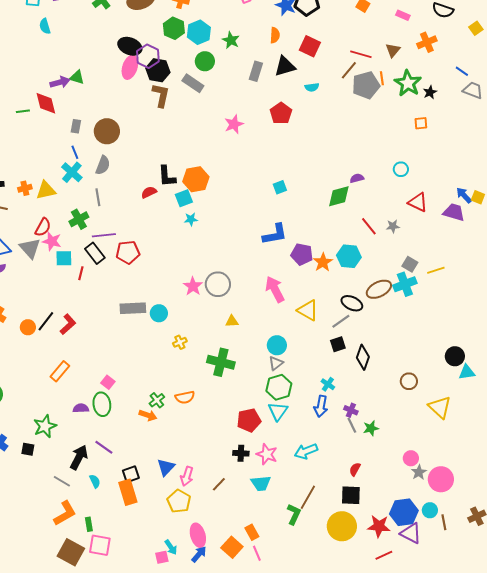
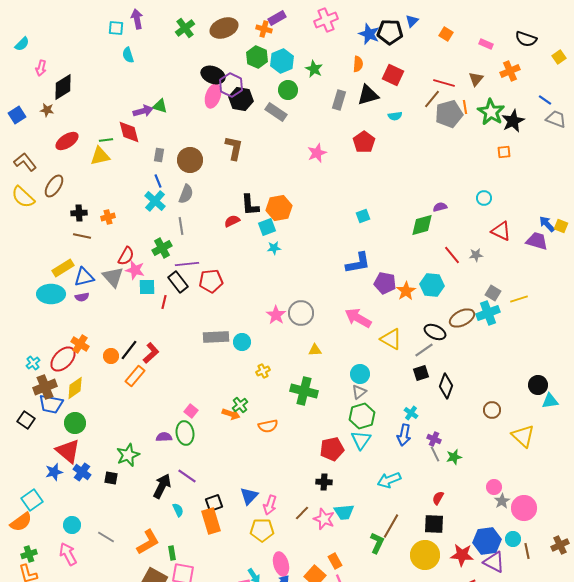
black star: (430, 92) -> (513, 121), size x1.6
brown L-shape: (161, 95) -> (234, 148), moved
yellow triangle: (46, 190) -> (100, 156), moved
pink arrow: (275, 289) -> (358, 318), turned -32
orange rectangle: (60, 371) -> (135, 376), moved
green cross: (157, 400) -> (240, 405), moved
orange arrow: (148, 415) -> (231, 414), moved
pink star: (267, 454) -> (324, 519), moved
gray line: (62, 481) -> (106, 537), moved
yellow pentagon: (179, 501) -> (262, 530), turned -30

